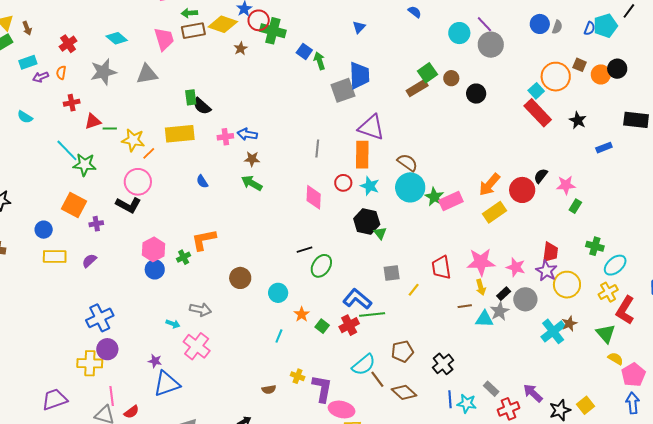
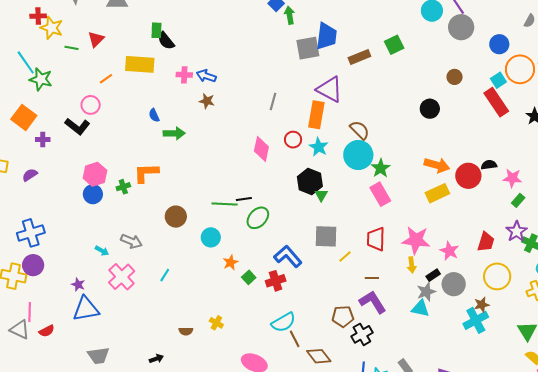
blue circle: (540, 24) -> (499, 44), moved
brown circle: (451, 78) -> (455, 77), moved
brown rectangle: (417, 88) -> (359, 57), moved
black circle: (476, 94) -> (430, 109), moved
red triangle: (93, 121) -> (96, 39), moved, turned -36
yellow star: (133, 140) -> (52, 28), moved
black semicircle: (541, 176) -> (489, 165), turned 35
pink circle: (138, 182) -> (91, 105), size x0.7
green arrow: (252, 183) -> (174, 133), moved, turned 140
orange arrow: (489, 185) -> (437, 165), turned -125
pink rectangle: (451, 201) -> (380, 194), moved, turned 75
purple star: (546, 271) -> (517, 231), moved
gray square: (392, 273) -> (326, 236), size x1.4
brown line: (465, 306) -> (372, 278), moved
green line: (372, 314) -> (225, 204), moved
cyan triangle: (484, 319) -> (420, 308), moved
brown star: (569, 324) -> (482, 305), moved
cyan line: (279, 336) -> (165, 275), moved
brown pentagon: (402, 351) -> (343, 316), moved
purple L-shape: (322, 389) -> (373, 302), moved, turned -52

